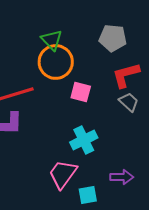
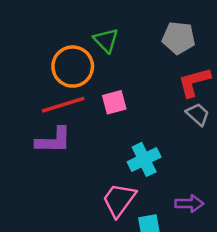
orange circle: (56, 62) -> (73, 67), moved
pink square: (81, 92) -> (114, 102), moved, turned -30

